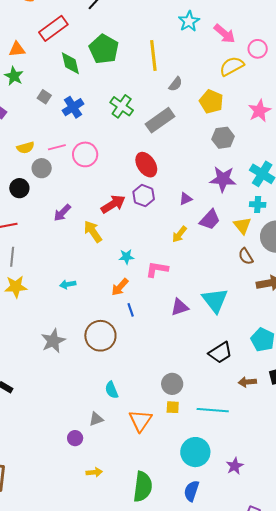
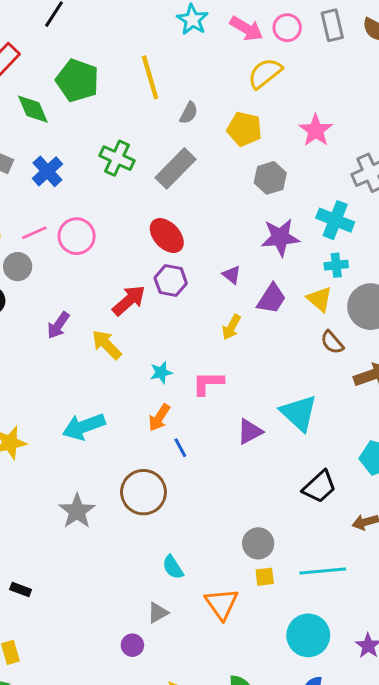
pink circle: (258, 49) -> (287, 28), moved
purple triangle: (186, 199) -> (232, 275), turned -48
cyan arrow: (68, 284) -> (84, 427), size x1.8

